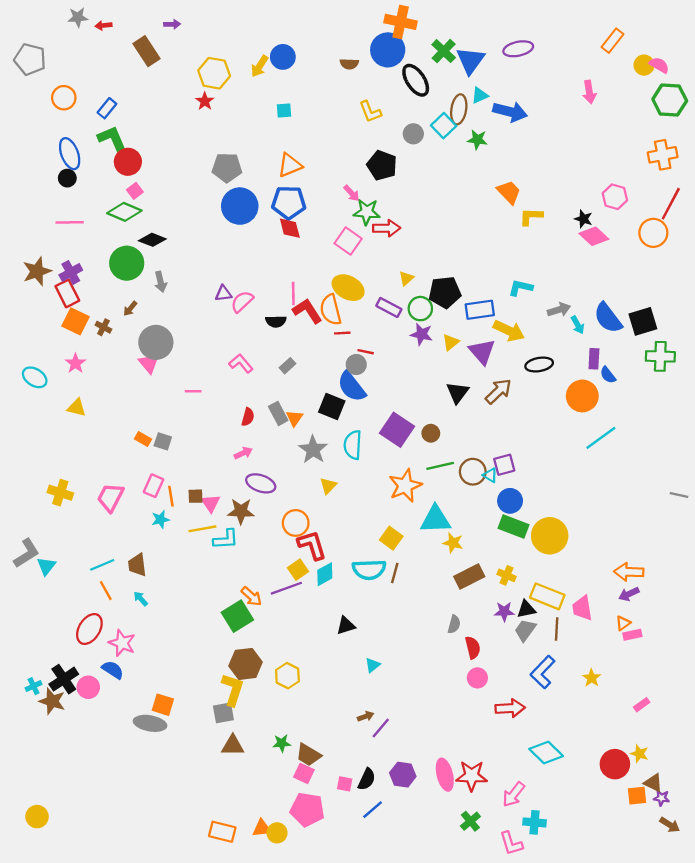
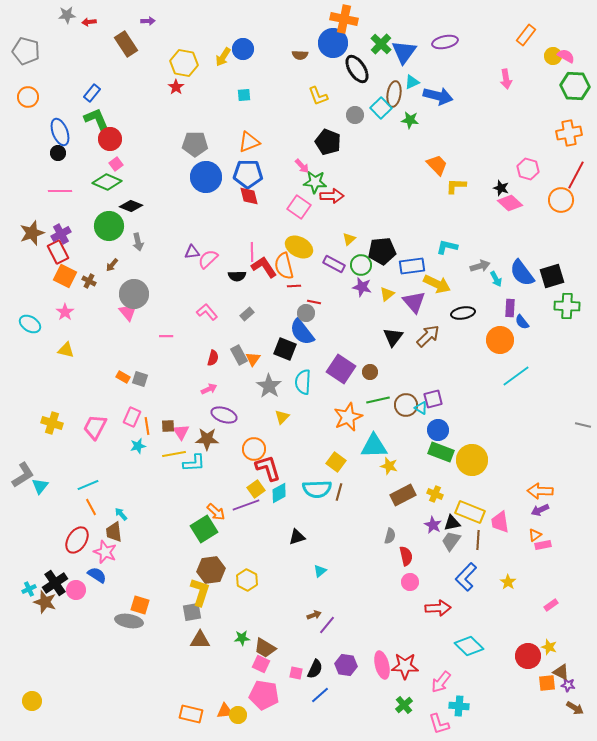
orange circle: (64, 98) -> (28, 97), moved
brown trapezoid: (137, 565) -> (114, 532), moved
purple star: (504, 612) -> (433, 525), turned 30

